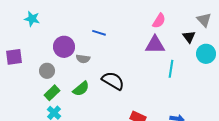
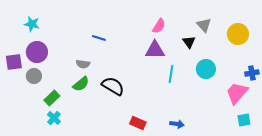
purple circle: (64, 47) -> (37, 52), moved
cyan circle: (206, 54) -> (206, 69), moved
gray circle: (47, 71) -> (34, 76), moved
green semicircle: (81, 89) -> (81, 84), moved

